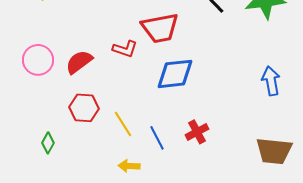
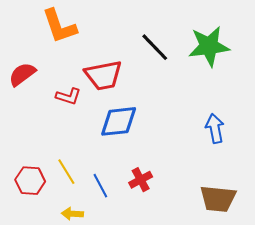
red semicircle: (79, 62) -> (22, 74), moved
red hexagon: (84, 108) -> (30, 181), moved

